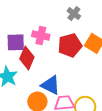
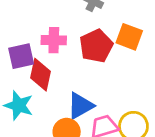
blue triangle: (51, 85) -> (80, 106), turned -45

